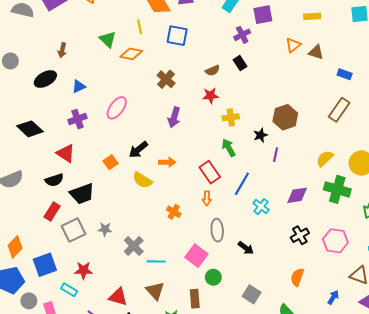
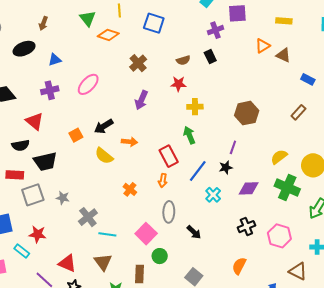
brown rectangle: (339, 110) -> (298, 112), size x0.7
black star: (261, 135) -> (226, 167), moved
red rectangle: (52, 211) -> (15, 175), turned 54

